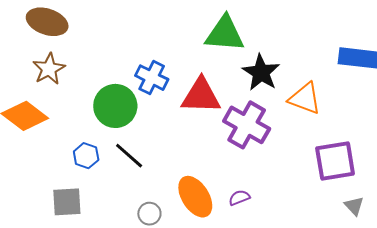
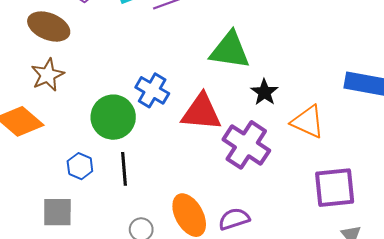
black star: (261, 73) -> (264, 92), size x0.7
black line: (129, 156) -> (124, 169), turned 40
purple semicircle: (239, 198) -> (234, 219), size x1.4

